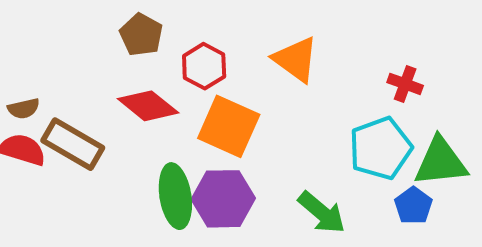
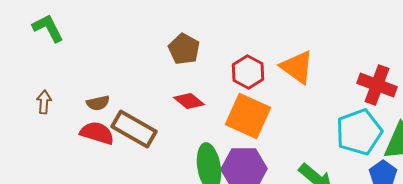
red hexagon: (204, 66) -> (248, 72), moved
red cross: (405, 84) -> (377, 85), size x1.5
red diamond: (148, 106) -> (189, 101), size x0.7

